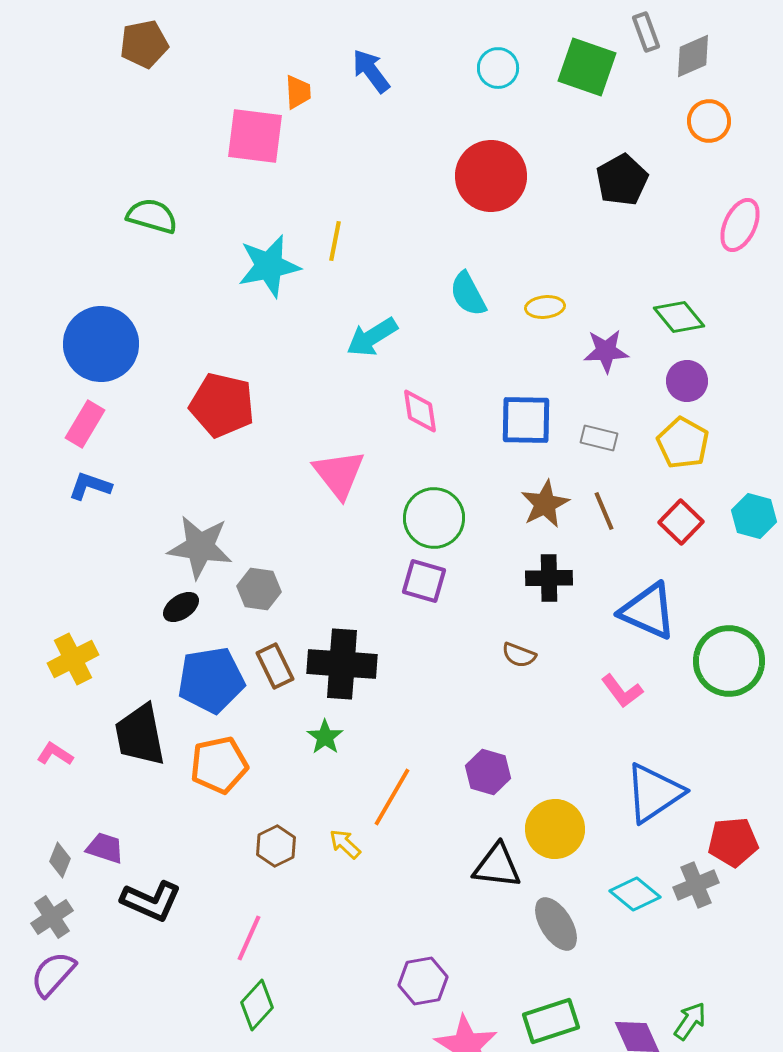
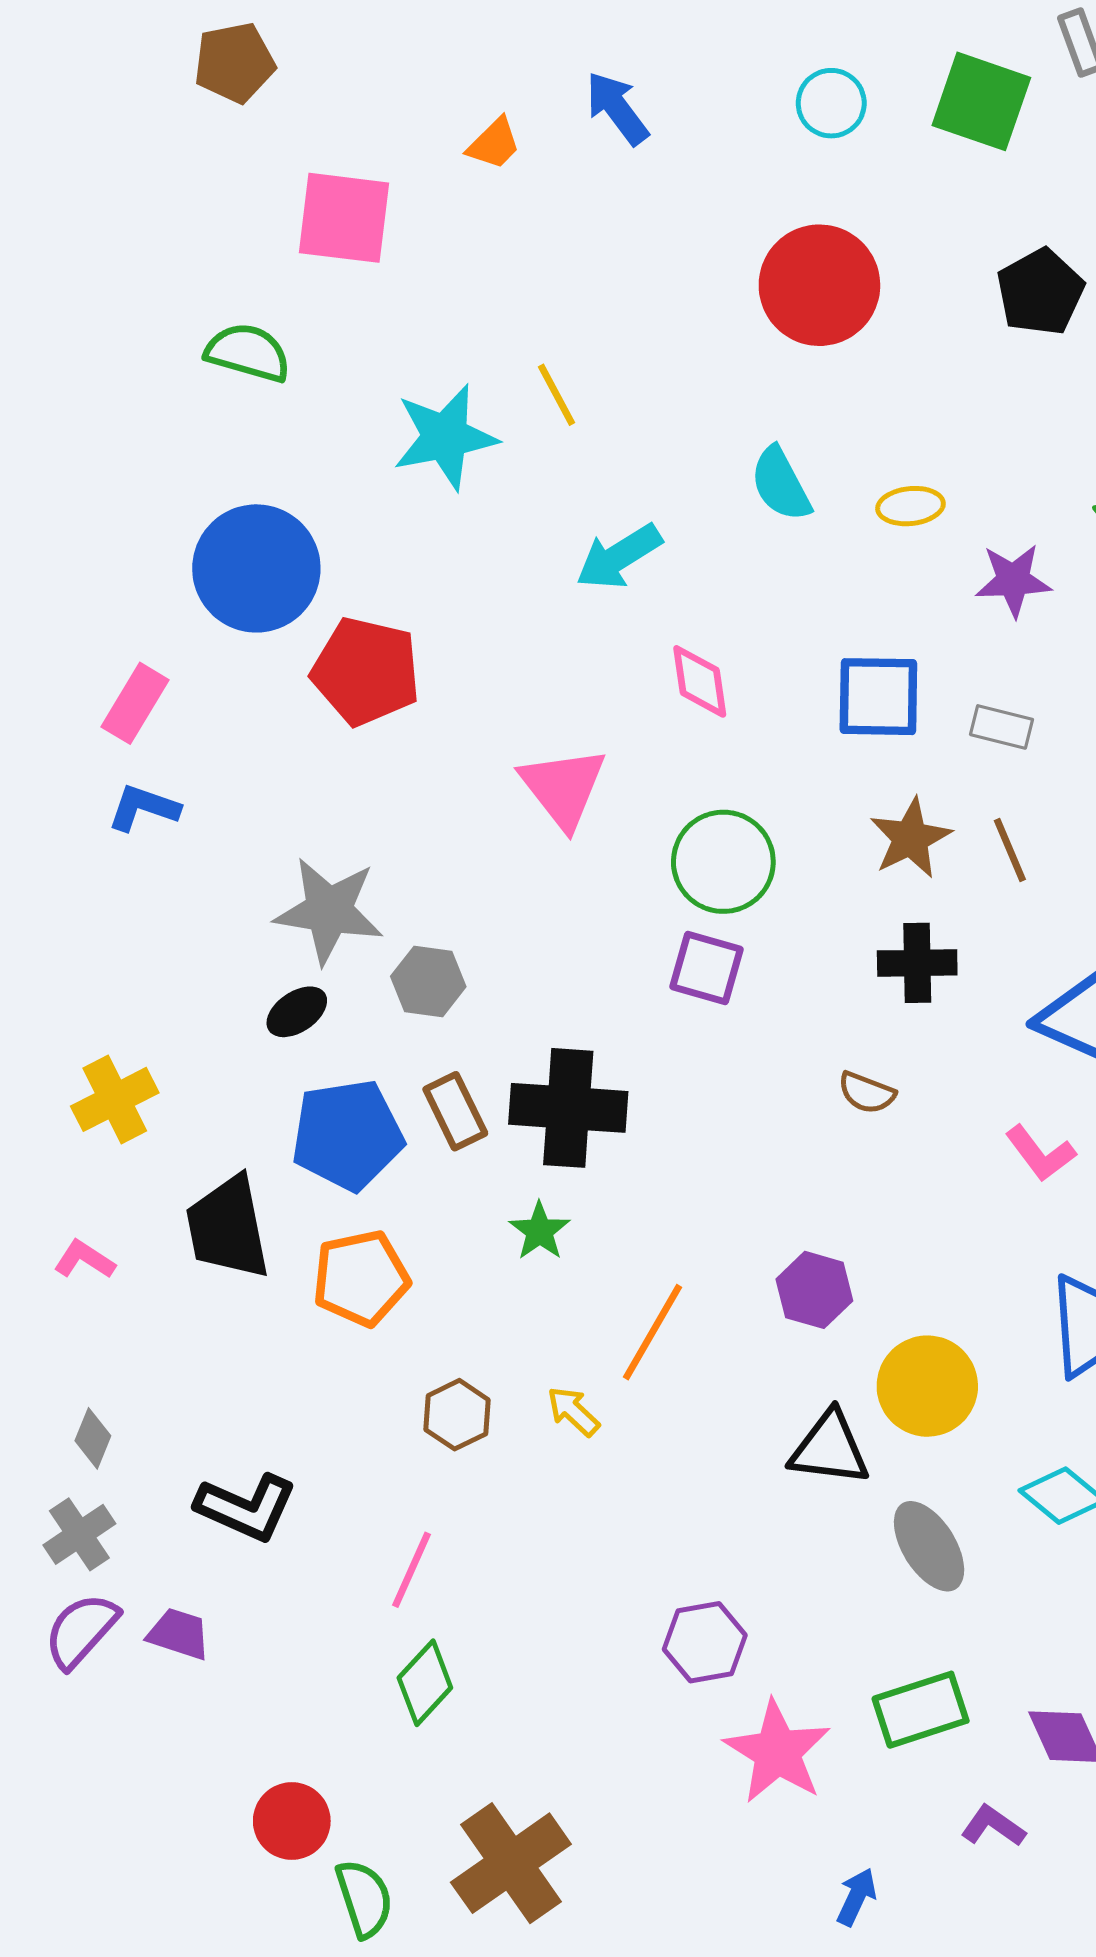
orange trapezoid: (298, 92) -> (494, 144), turned 48
pink square: (255, 136) -> (344, 218), moved
yellow line: (335, 241) -> (556, 395), turned -39
blue circle: (101, 344) -> (256, 568), moved
purple trapezoid: (105, 848) -> (179, 1634), moved

